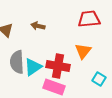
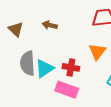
red cross: (58, 66) -> (71, 67), size x0.7

